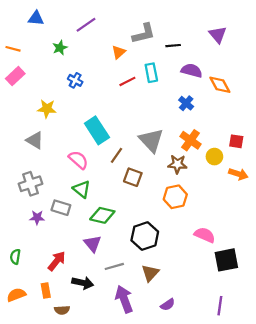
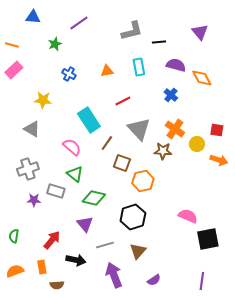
orange triangle: (119, 52) -> (107, 71), moved, turned 32
red line: (127, 81) -> (123, 101), moved
orange hexagon: (175, 197) -> (143, 181), moved

